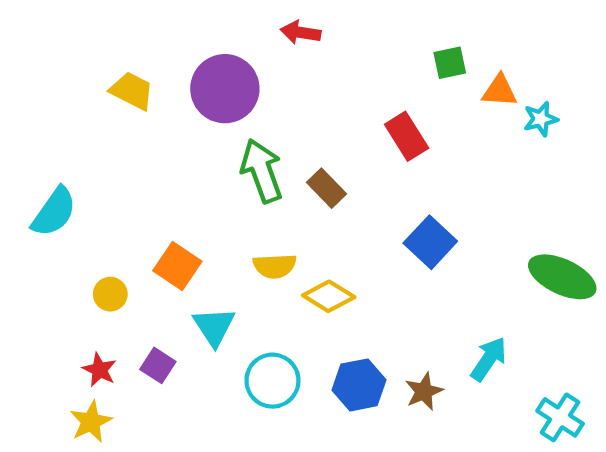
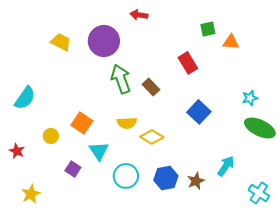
cyan star: (541, 119) -> (250, 98), moved
red star: (99, 370) -> (17, 151), moved
yellow star: (91, 422) -> (31, 194), moved

